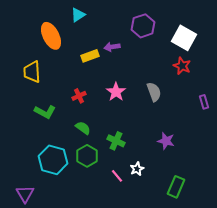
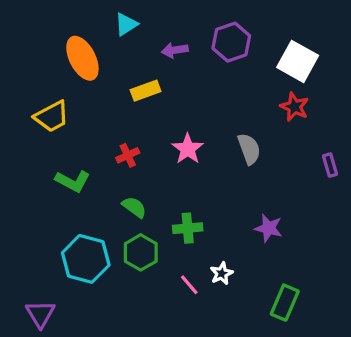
purple arrow: (112, 47) -> (175, 50), moved
yellow trapezoid: (32, 72) -> (52, 116), turned -115
green cross: (116, 141) -> (188, 228), turned -30

